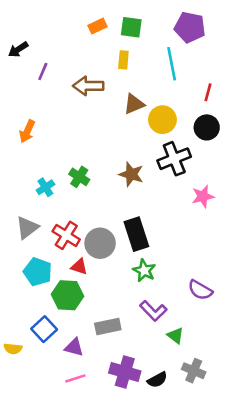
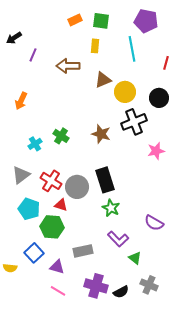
red line: (208, 92) -> (166, 63), moved
pink line: (75, 378) -> (58, 291), turned 49

